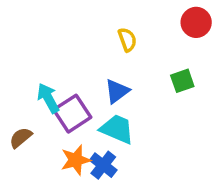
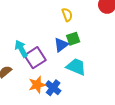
green square: (182, 81) -> (73, 39), moved
cyan trapezoid: (117, 129) -> (76, 67), moved

